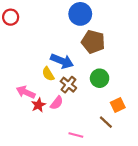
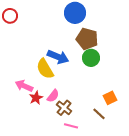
yellow semicircle: (48, 74) -> (45, 69), size x1.5
green circle: (100, 78) -> (91, 58), moved
brown cross: (68, 85) -> (64, 108), moved

